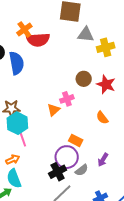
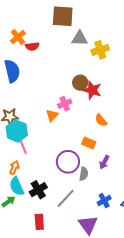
red semicircle: (38, 40) -> (32, 46), size x0.6
red star: (106, 84) -> (92, 90), moved
orange rectangle: (76, 140) -> (89, 143), moved
orange arrow: (13, 160) -> (14, 168), turned -40
gray semicircle: (82, 170) -> (84, 174), turned -40
black cross: (58, 172) -> (38, 190), moved

